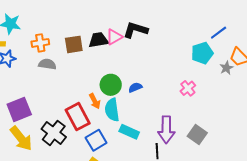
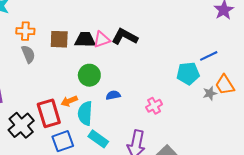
gray semicircle: (47, 64) -> (28, 54), turned 48
green circle: (111, 85) -> (89, 75), moved
pink cross: (188, 88) -> (154, 106), moved
orange arrow: (95, 101) -> (69, 101), turned 84

